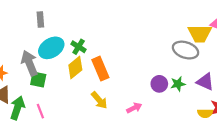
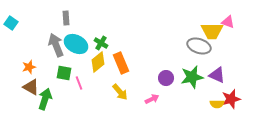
cyan ellipse: (51, 48) -> (76, 44), turned 60
gray arrow: (29, 63) -> (56, 45), moved
purple circle: (159, 84) -> (166, 78), moved
green star: (178, 84) -> (192, 77), size x1.6
pink line: (40, 111) -> (79, 83), moved

